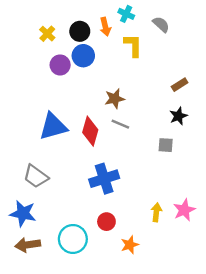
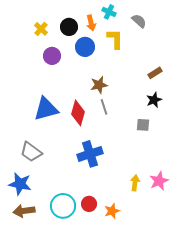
blue circle: (83, 56) -> (85, 47), moved
gray line: (120, 124) -> (104, 107), turned 49
red circle: (106, 222) -> (89, 204), moved

